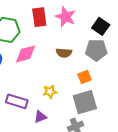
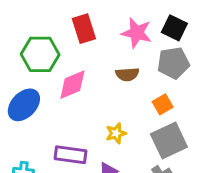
pink star: (66, 17) -> (137, 33), moved

